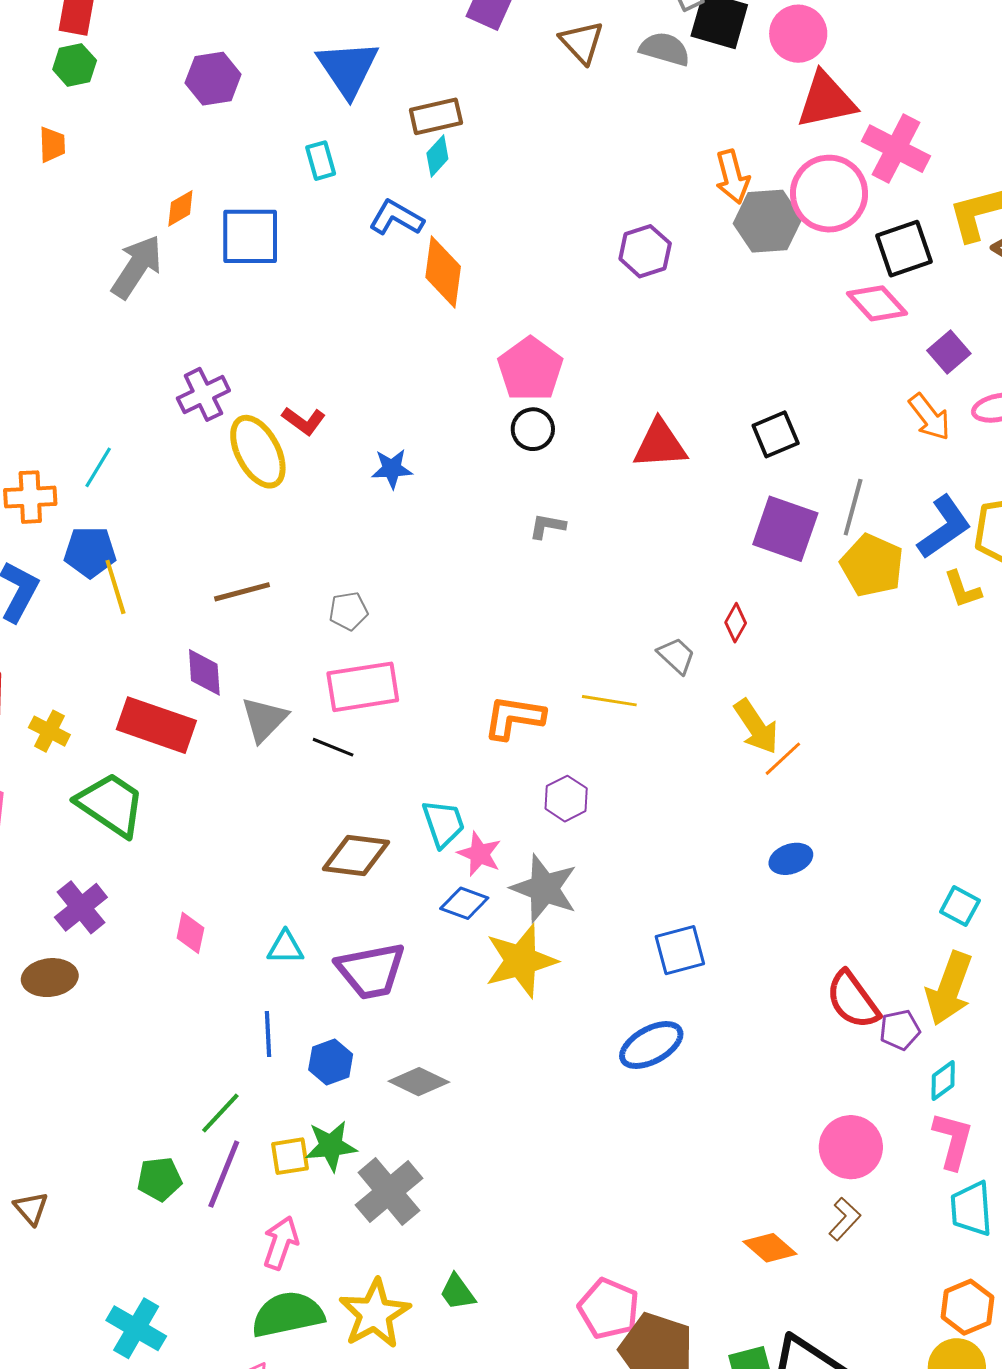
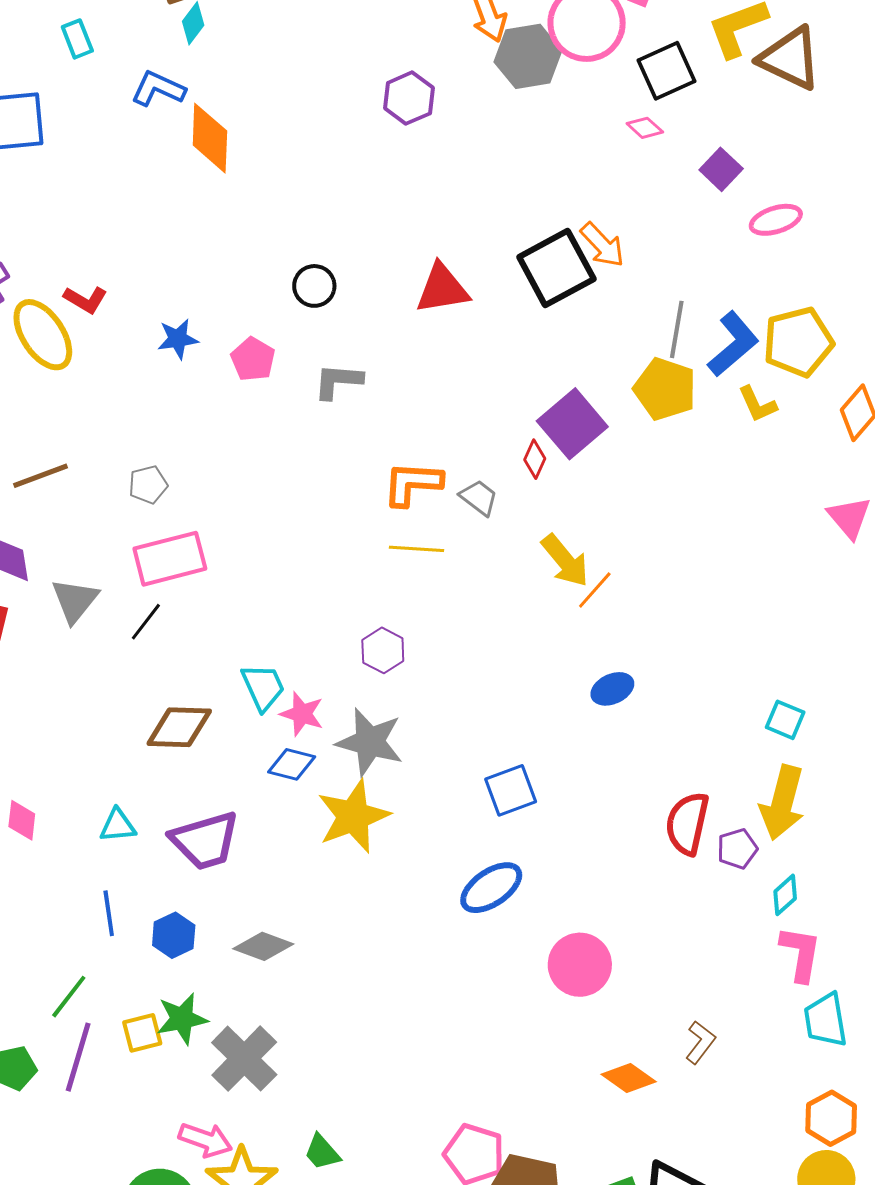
pink diamond: (877, 303) -> (645, 128), size x0.6
pink pentagon: (530, 369) -> (253, 359), moved, size x0.7
orange arrow: (930, 417) -> (602, 245), moved
black square: (776, 434) -> (556, 268), size x1.6
gray line: (853, 507) -> (677, 329), moved
gray L-shape: (547, 526) -> (338, 381), size x1.4
purple square: (785, 529) -> (572, 424), moved, turned 36
orange L-shape: (514, 717) -> (412, 484), moved
black line: (333, 747) -> (146, 622), turned -69
red semicircle: (853, 1000) -> (687, 823), turned 54
pink circle: (851, 1147) -> (580, 965), moved
pink arrow: (281, 1243) -> (205, 1140), moved, turned 96

